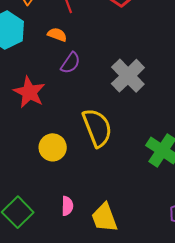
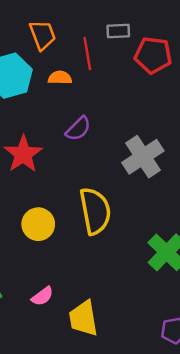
orange semicircle: (57, 35) -> (60, 78), moved, turned -30
pink semicircle: (67, 206) -> (42, 296), turned 42

